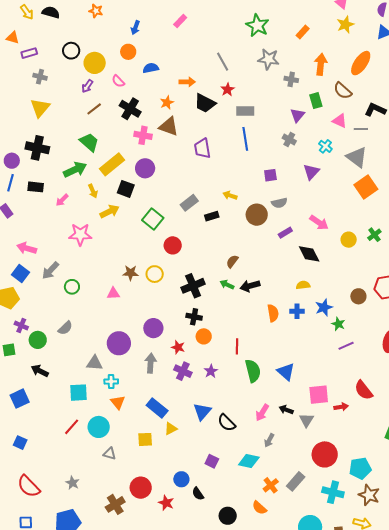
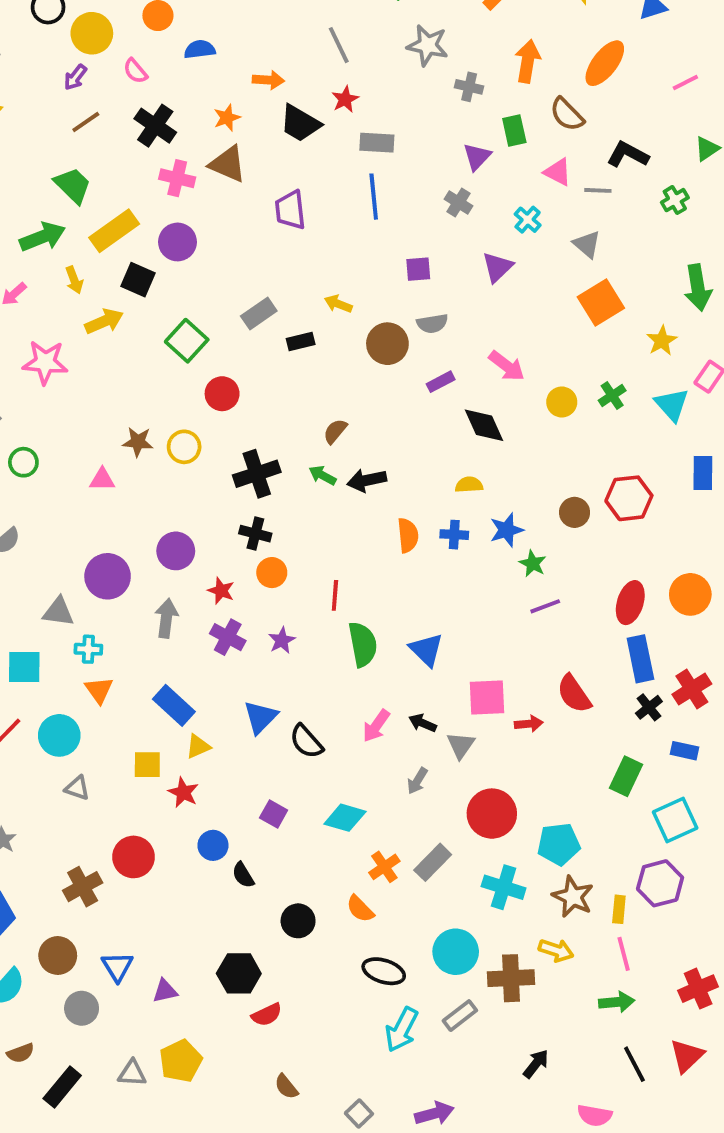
gray triangle: (357, 157) -> (587, 244), size x0.7
gray arrow: (269, 440) -> (417, 781), moved
red star: (166, 503) -> (183, 793), moved

